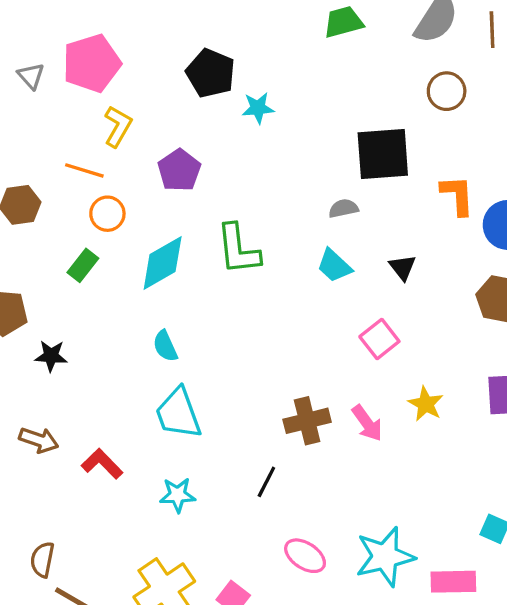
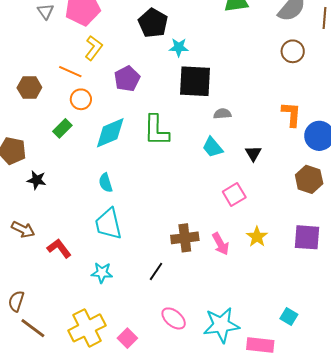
black square: (383, 154) -> (195, 81), moved

